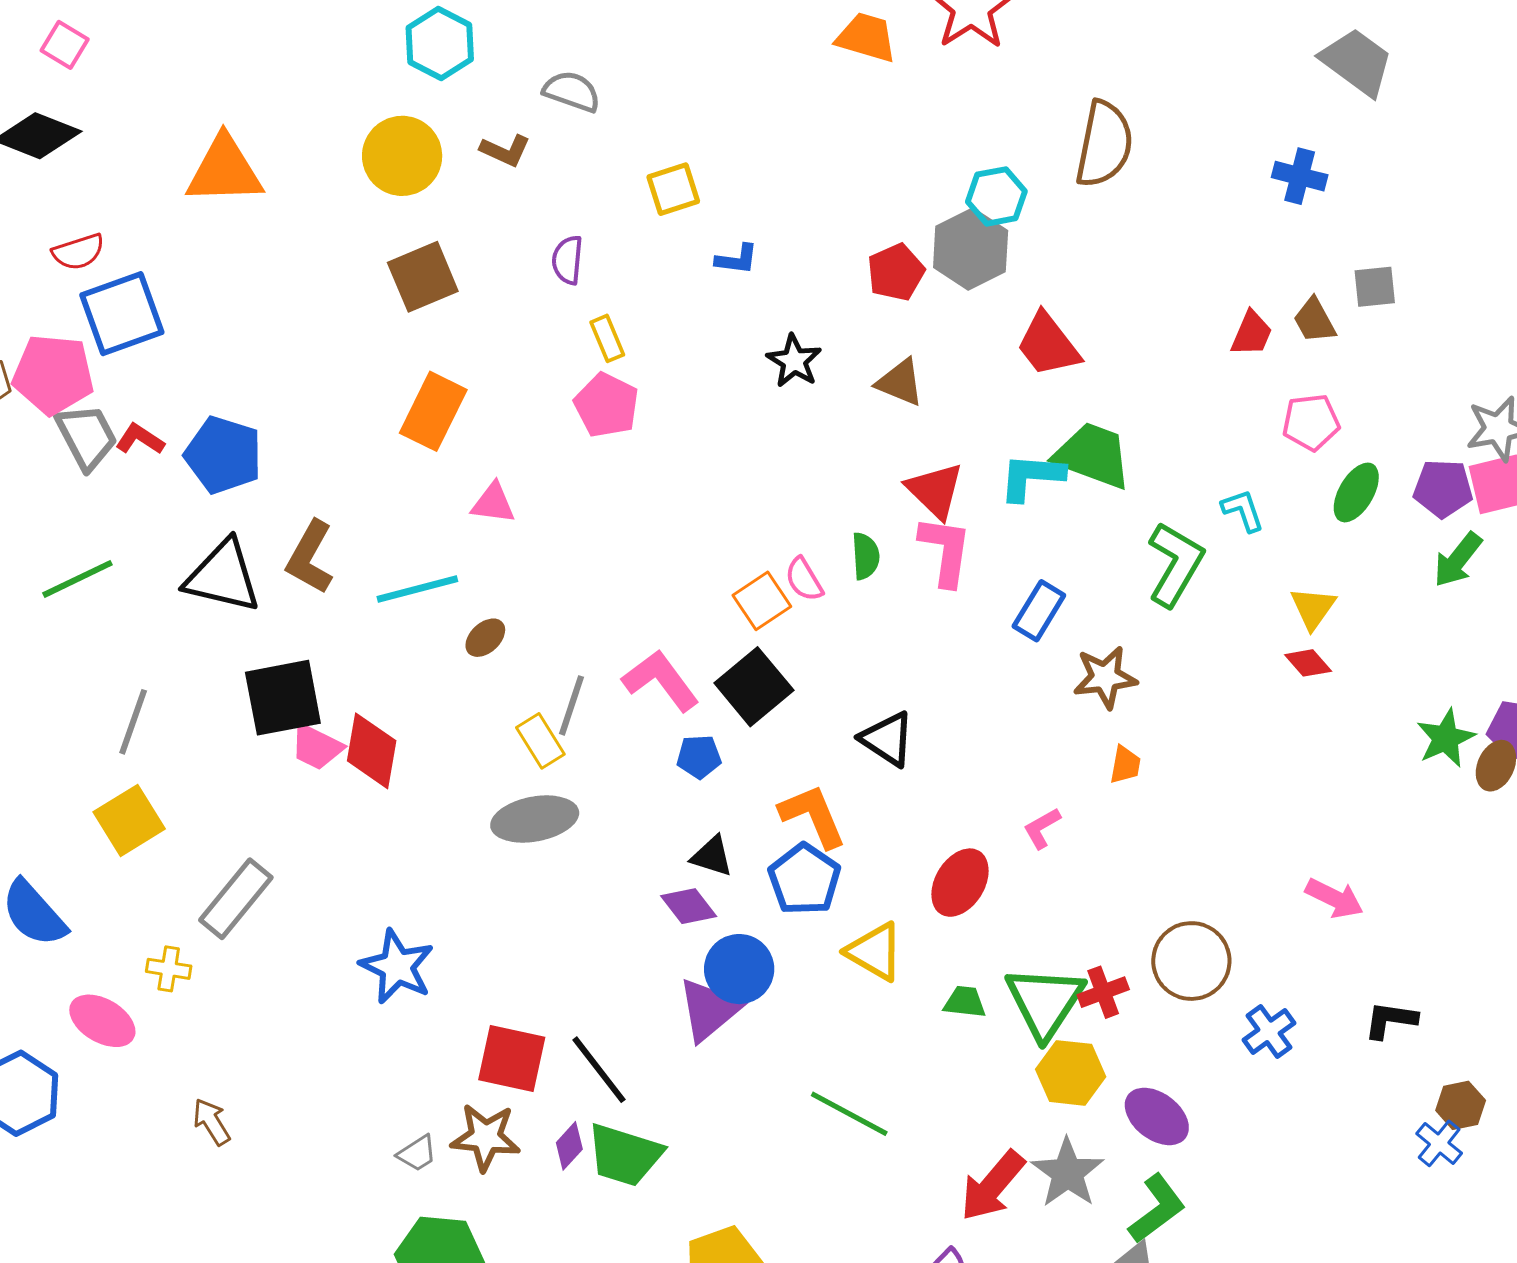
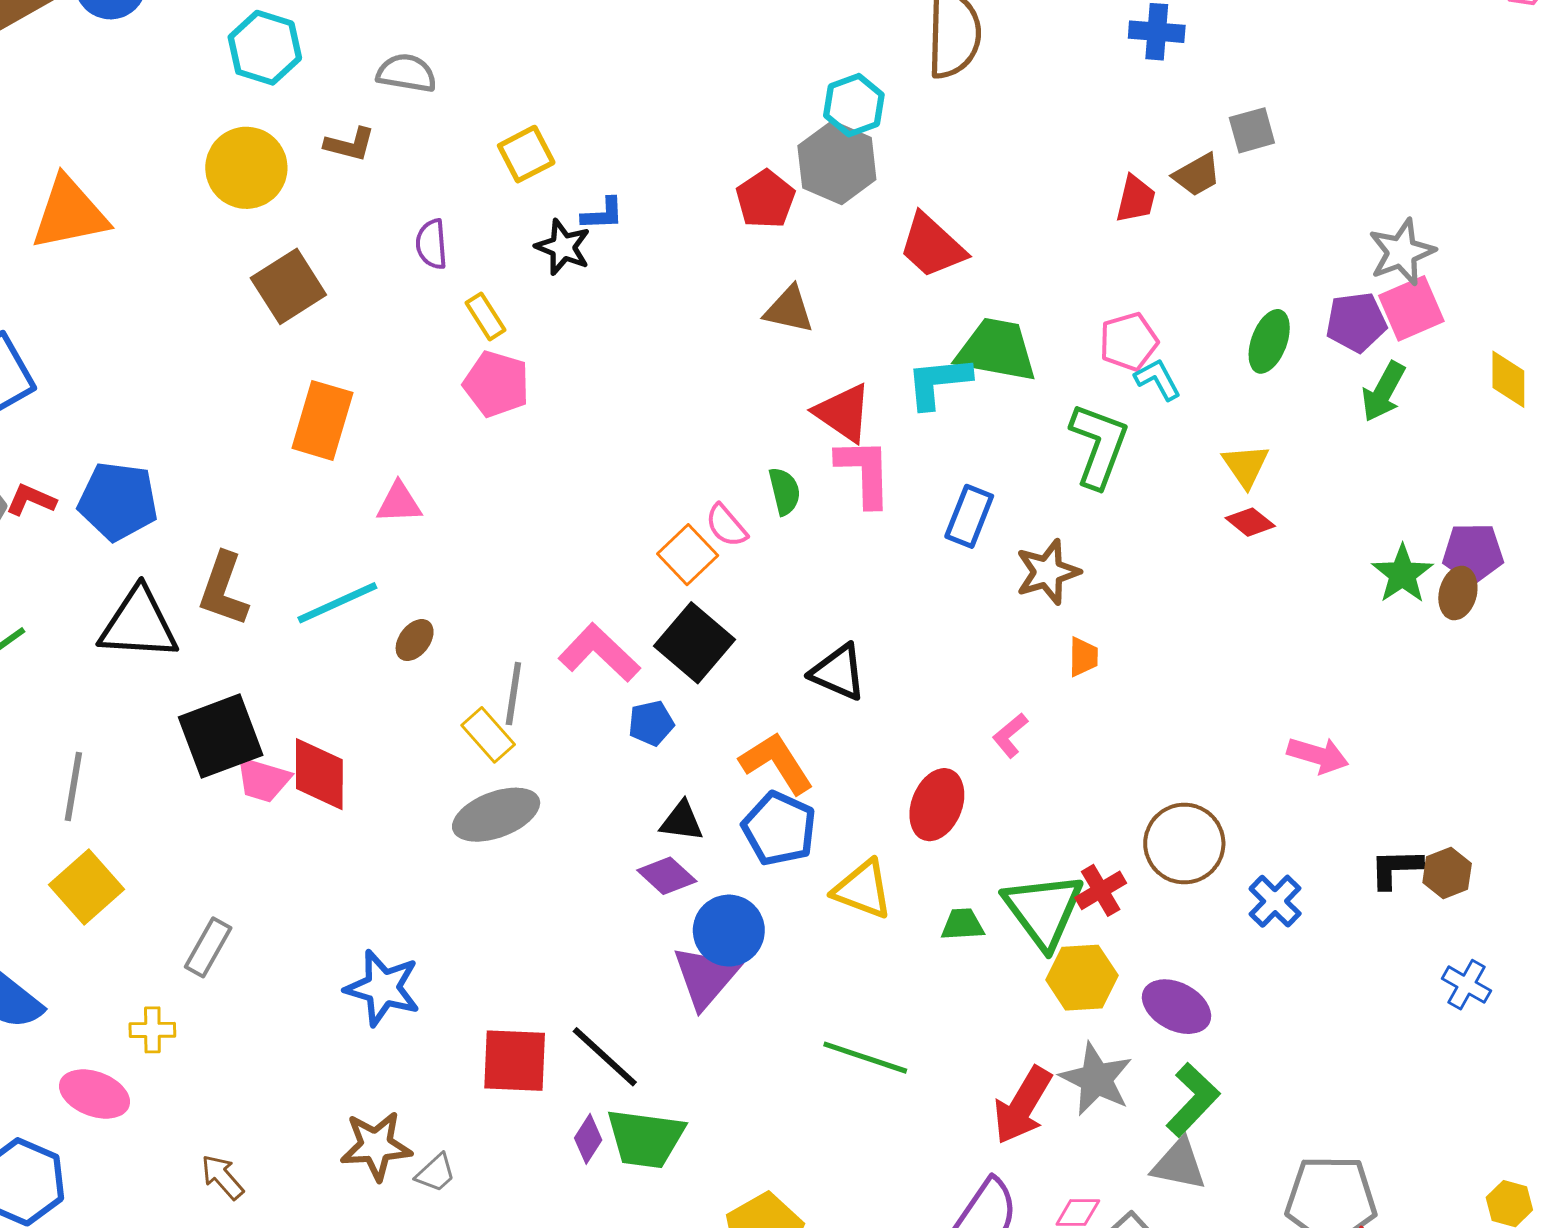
brown trapezoid: (1314, 320) -> (1197, 175), turned -81
black star: (794, 361) -> (563, 247), moved
pink pentagon: (1311, 422) -> (1129, 342), moved
gray rectangle: (236, 899) -> (208, 947), size x0.7
brown hexagon: (1461, 1105) -> (1447, 873), moved
brown star: (486, 1137) -> (376, 1146), moved

